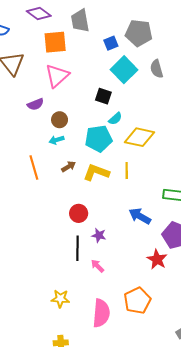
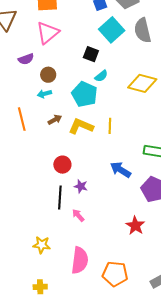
gray semicircle: (157, 69) -> (143, 30), size x1.4
yellow diamond: (139, 137) -> (142, 83), moved
cyan pentagon: (99, 139) -> (84, 94), turned 30
red star: (157, 259) -> (135, 226), moved
orange pentagon: (137, 301) -> (115, 274), moved, turned 30

